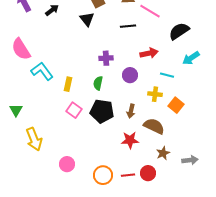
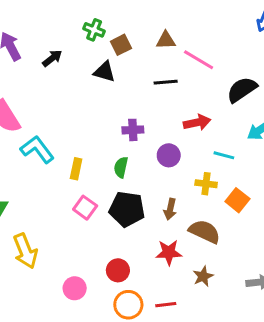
black triangle: (87, 19) -> (104, 72), turned -35
brown star: (163, 153) -> (203, 276), moved
red circle: (148, 173) -> (118, 270), moved

